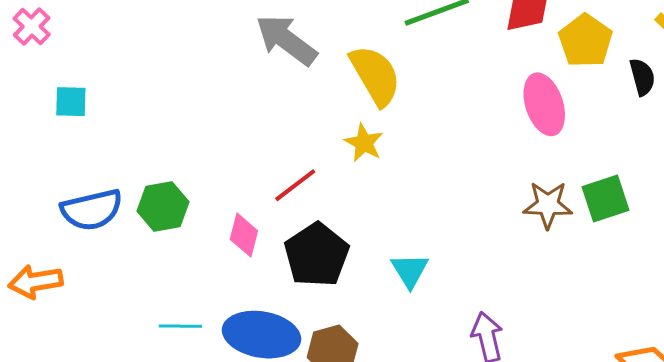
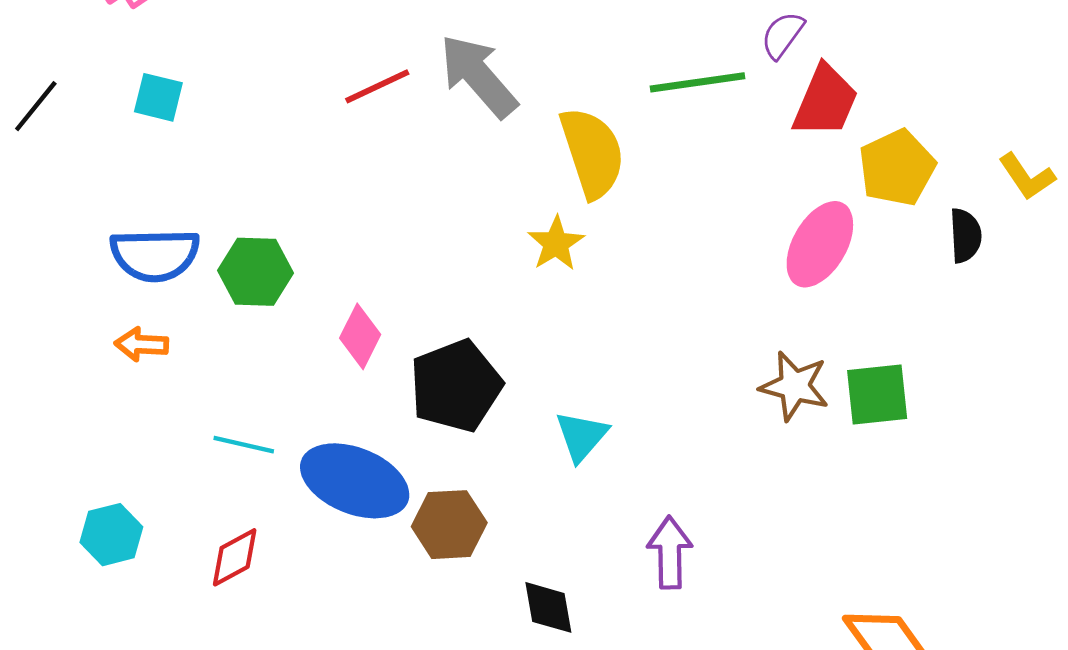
pink ellipse: (544, 104) -> (820, 244), turned 36
red line: (295, 185) -> (377, 86), moved
orange arrow: (35, 282) -> (142, 344), moved, size x0.7

